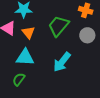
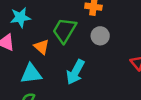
orange triangle: (28, 32) -> (42, 47), moved

